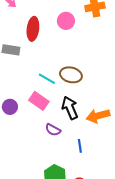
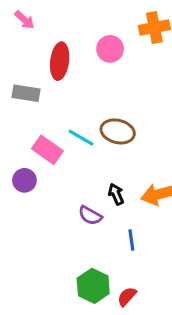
pink rectangle: (39, 101) -> (47, 150), moved
black arrow: (70, 108) -> (116, 194), moved, size x0.6

